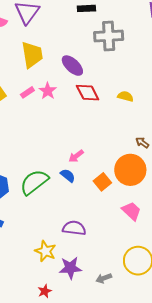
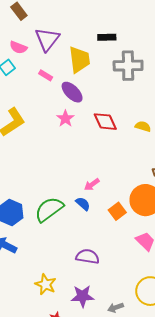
yellow trapezoid: (32, 55) -> (79, 60), moved
purple ellipse: (72, 66) -> (72, 92), moved
pink rectangle: (27, 92) -> (46, 75), moved, turned 64
yellow star: (45, 251) -> (45, 284), moved

